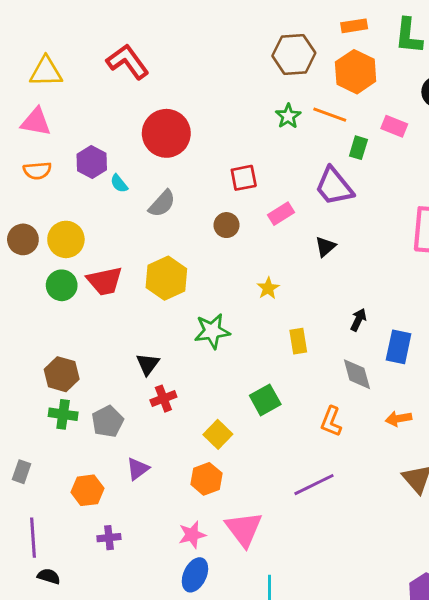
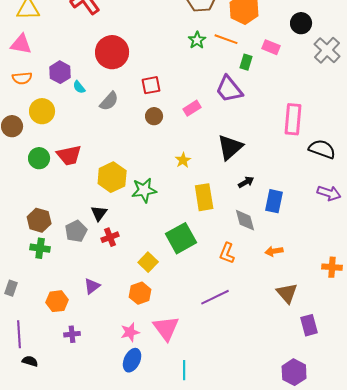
red square: (244, 178) -> (151, 85), moved
yellow circle: (66, 239) -> (42, 111), moved
black triangle: (325, 247) -> (230, 147), moved, size x1.8
yellow hexagon: (166, 278) -> (112, 177), moved
black arrow: (358, 320) -> (246, 182), turned 35
yellow rectangle: (298, 341) -> (204, 197), size x1.5
green square: (265, 400) -> (181, 238), size x1.4
gray pentagon: (108, 421) -> (76, 231), moved

